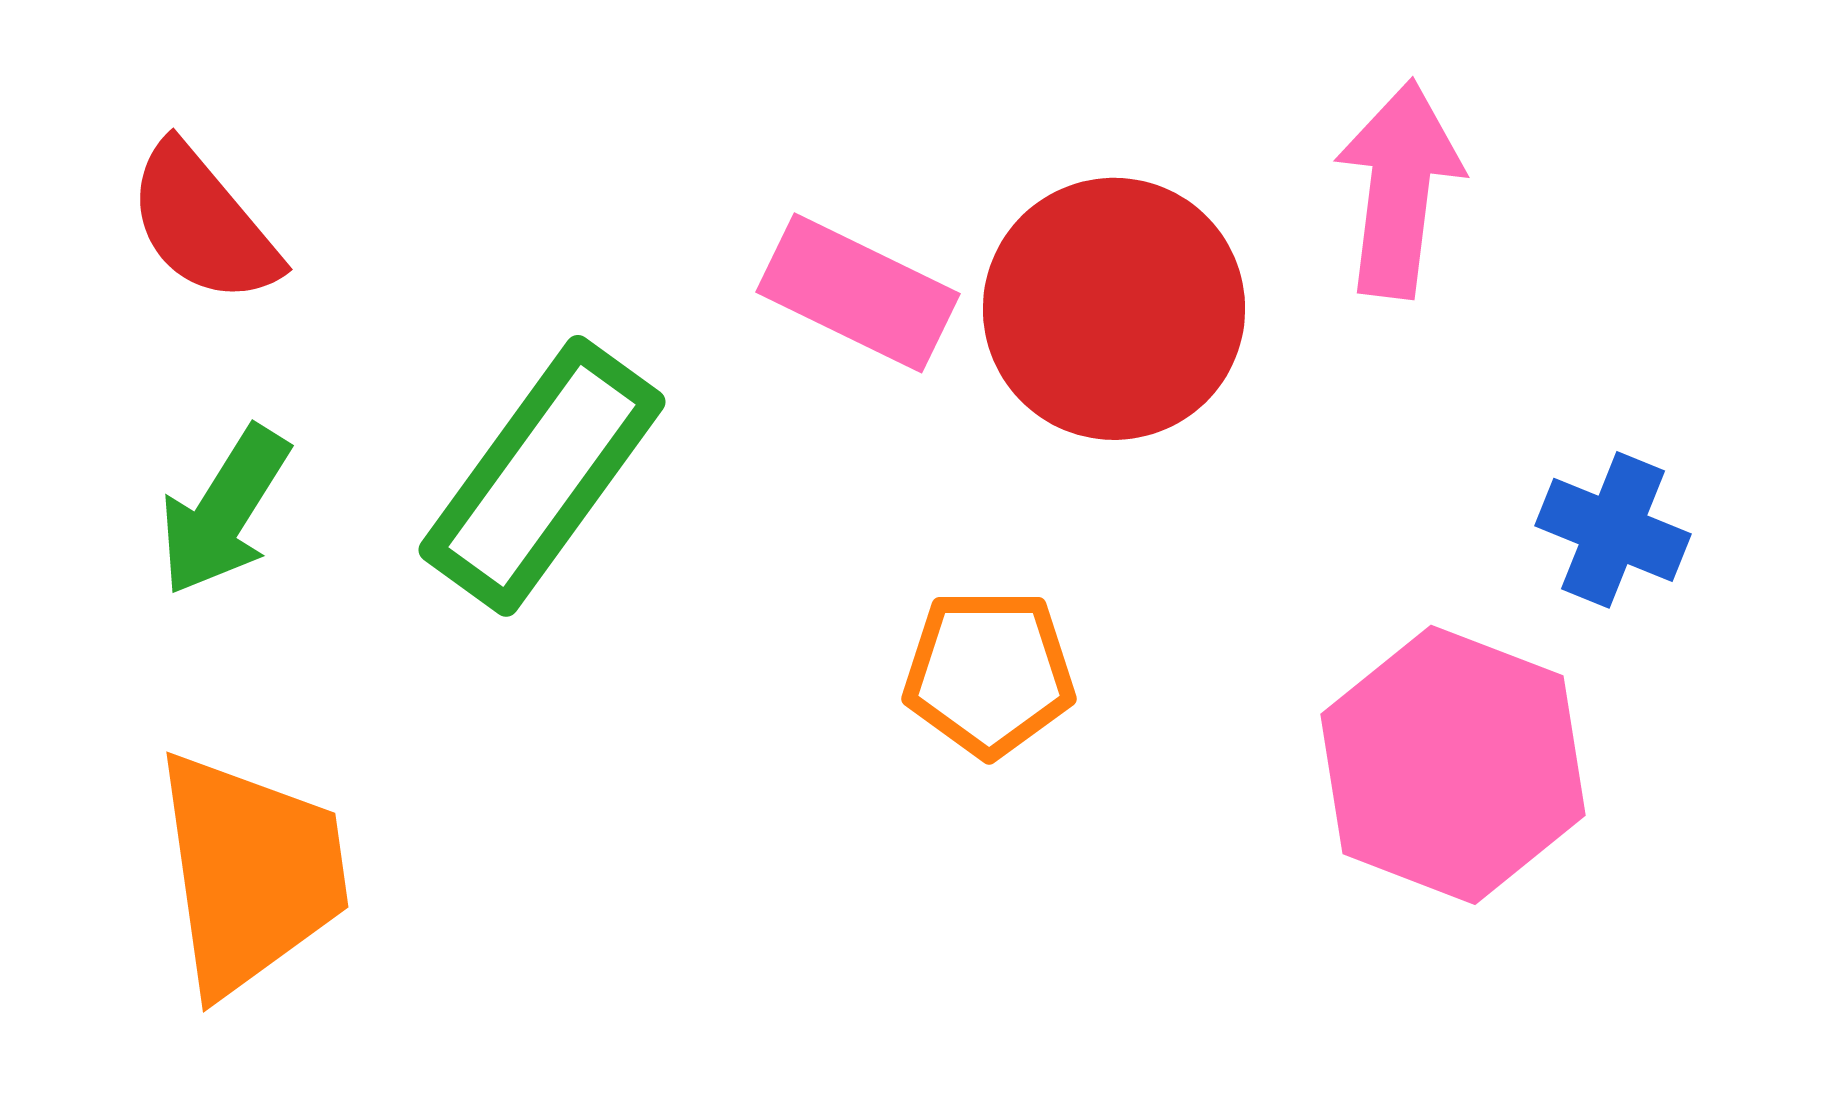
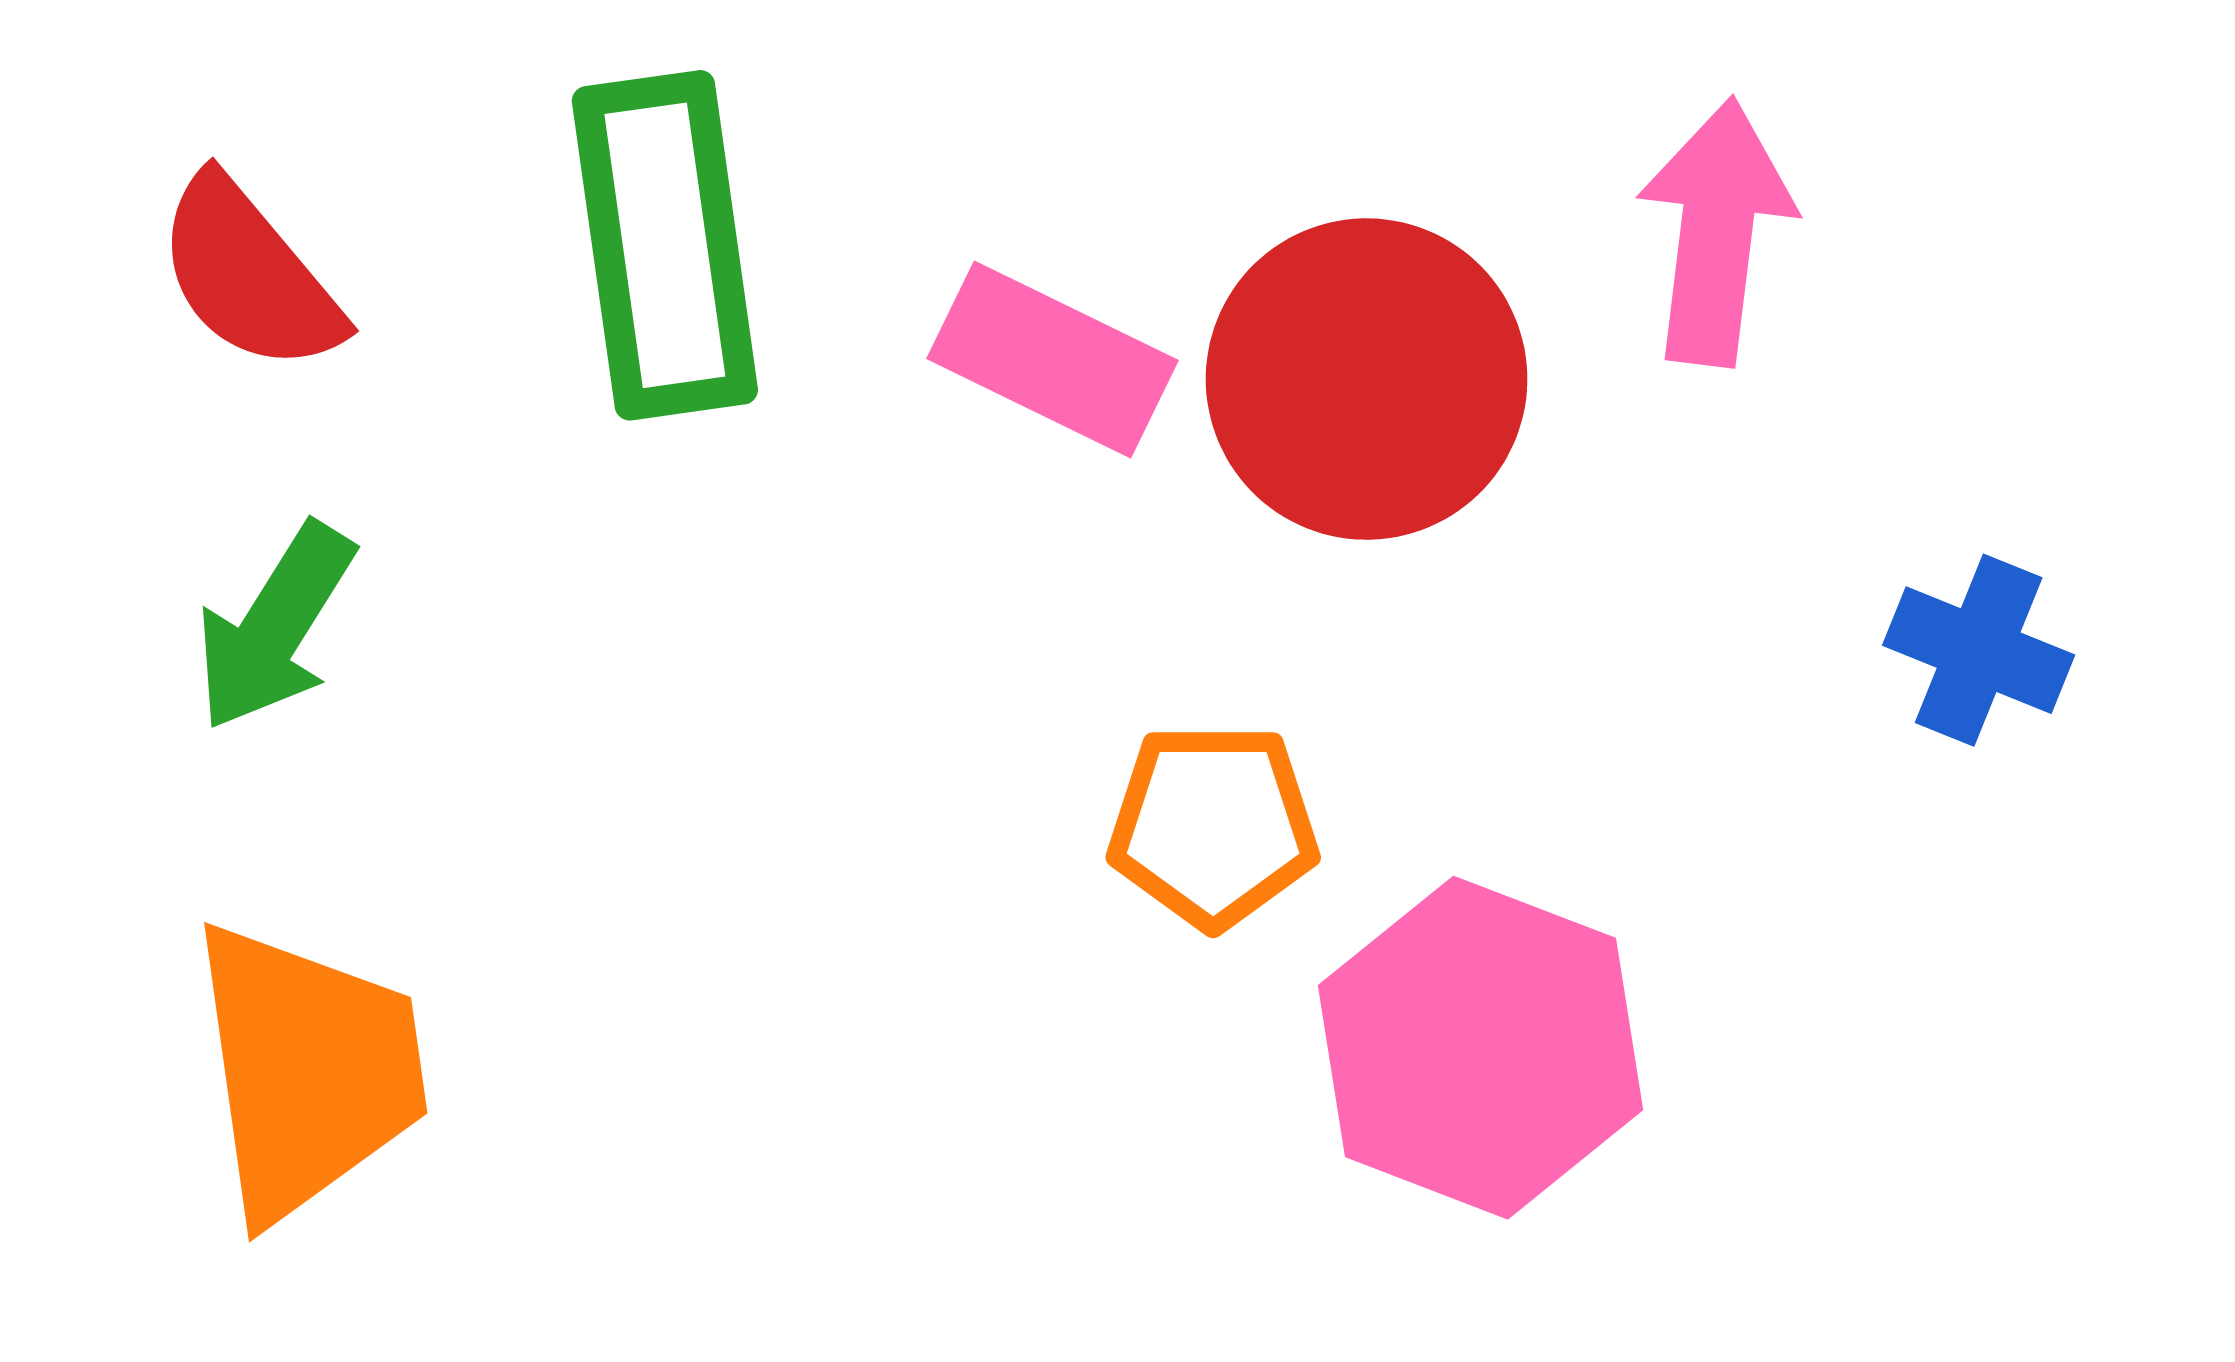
green rectangle: (542, 476) -> (665, 245), moved, turned -44
pink hexagon: (1453, 765) -> (1481, 1048), moved

